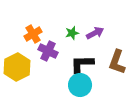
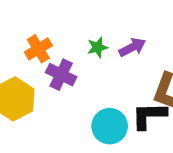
black L-shape: (82, 64) -> (149, 116), moved

